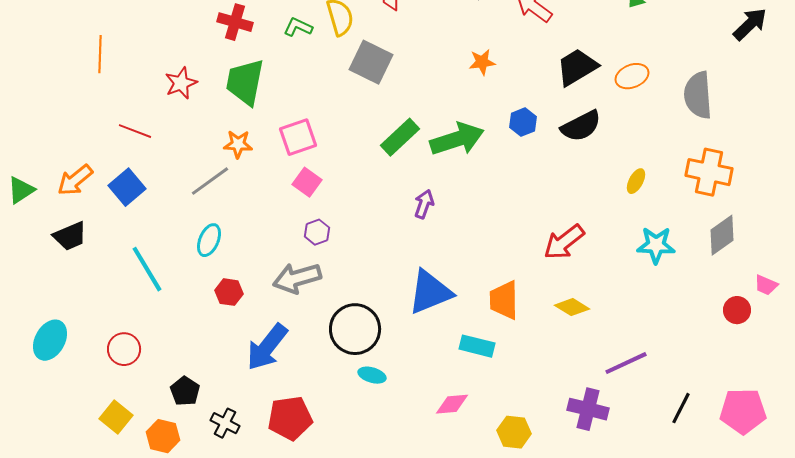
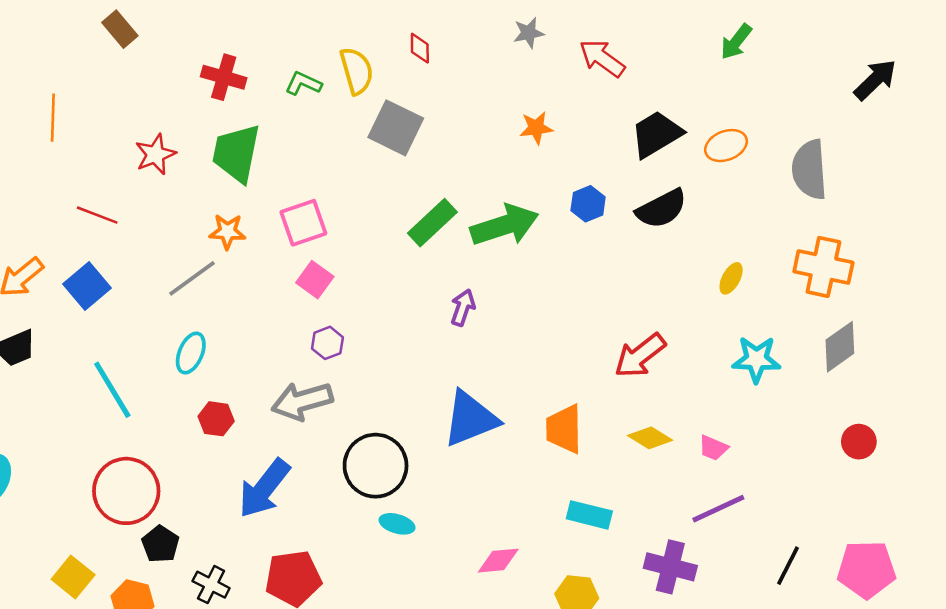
pink trapezoid: (766, 285) -> (713, 448), moved
cyan rectangle: (477, 346) -> (589, 515), moved
red circle: (124, 349) -> (126, 491), moved, size x1.6

